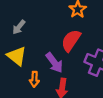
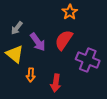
purple arrow: (54, 63) -> (38, 42), moved

